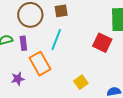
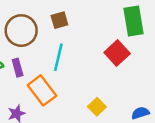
red square: (102, 43) -> (117, 53), turned 30

